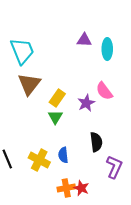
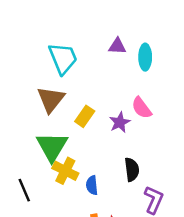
cyan trapezoid: (22, 51) -> (63, 58), moved
green triangle: (55, 117) -> (52, 147), moved, size x1.8
yellow cross: (39, 160) -> (65, 171), moved

